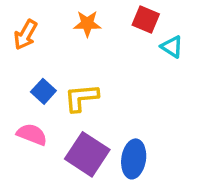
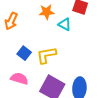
cyan triangle: (172, 47) -> (65, 24), moved

